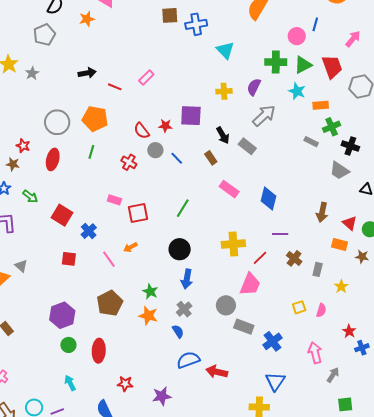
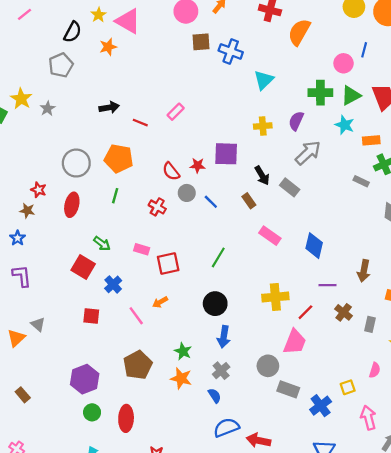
blue cross: (196, 24) -> (231, 51), turned 30
cyan triangle: (225, 50) -> (264, 80), turned 30
green arrow: (30, 196) -> (102, 244), moved
brown arrow: (322, 212) -> (364, 271), moved
yellow square: (299, 307) -> (348, 387), moved

